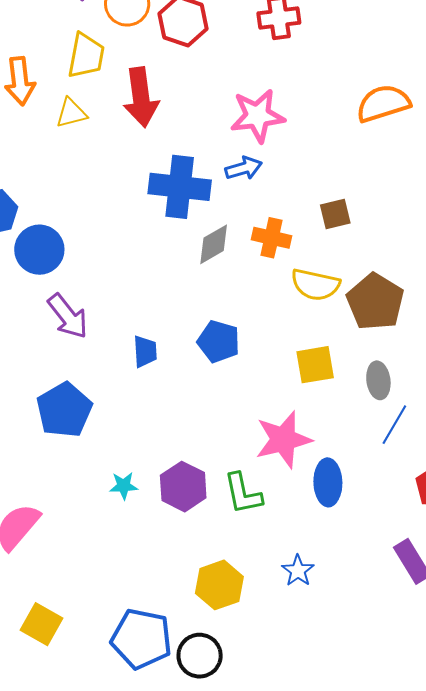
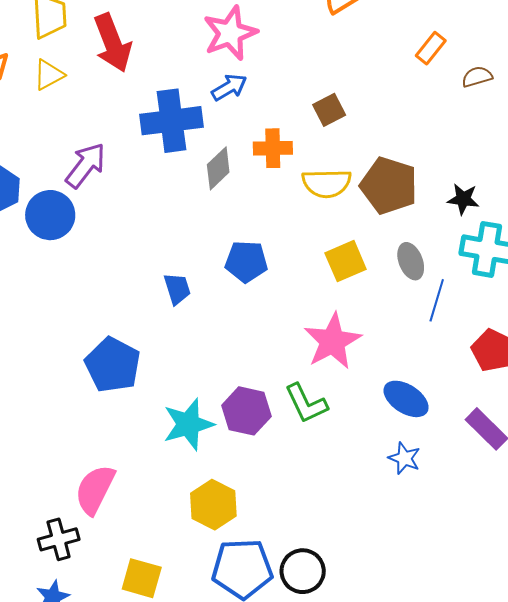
purple arrow: (68, 316) -> (86, 165), moved, turned -90
blue ellipse: (328, 482) -> (406, 399), moved, turned -42
cyan star: (124, 486) -> (188, 424), size x1.8
blue star: (298, 571) -> (404, 458), moved
yellow hexagon: (219, 585) -> (213, 505), moved

